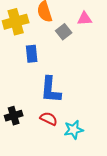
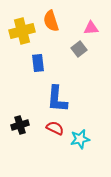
gray square: (64, 32) -> (79, 49), moved

